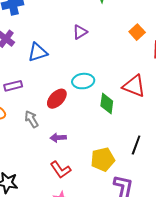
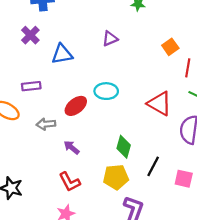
green diamond: (107, 103) -> (124, 147), moved
gray arrow: (31, 119) -> (46, 124), turned -72
purple arrow: (58, 138) -> (72, 147), turned 35

